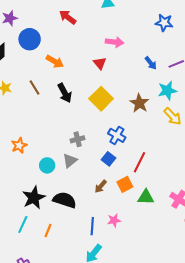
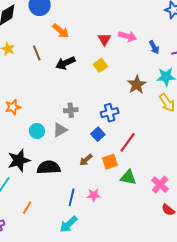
pink arrow: (115, 42) -> (127, 36), moved
black arrow: (65, 93) -> (65, 63), turned 84
yellow square: (101, 99) -> (100, 65), moved, size x0.6
blue cross: (117, 135) -> (110, 113), turned 36
black semicircle: (65, 200) -> (49, 167), turned -30
orange line: (48, 231) -> (27, 208), moved

